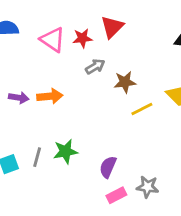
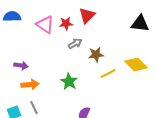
orange arrow: (50, 96) -> (30, 85), moved
green star: (65, 151) -> (69, 82), moved, turned -30
gray line: (37, 157) -> (34, 108), turned -40

